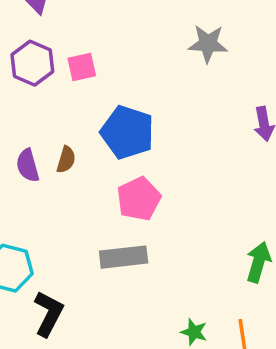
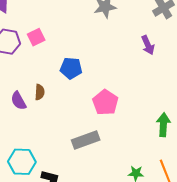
blue pentagon: (127, 132) -> (71, 68), size x0.7
pink pentagon: (139, 199) -> (105, 102), moved

